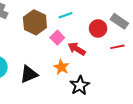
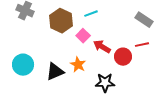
red circle: (98, 28) -> (123, 57), moved
orange star: (61, 67) -> (78, 65), moved
black star: (80, 85) -> (105, 83), turned 30

